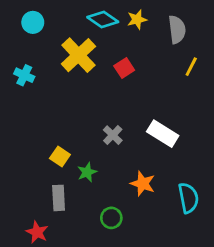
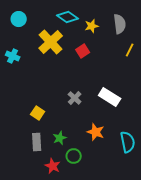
yellow star: (137, 20) -> (92, 26), moved
green star: (87, 172) -> (60, 138), moved
red star: (37, 232) -> (53, 166), moved

